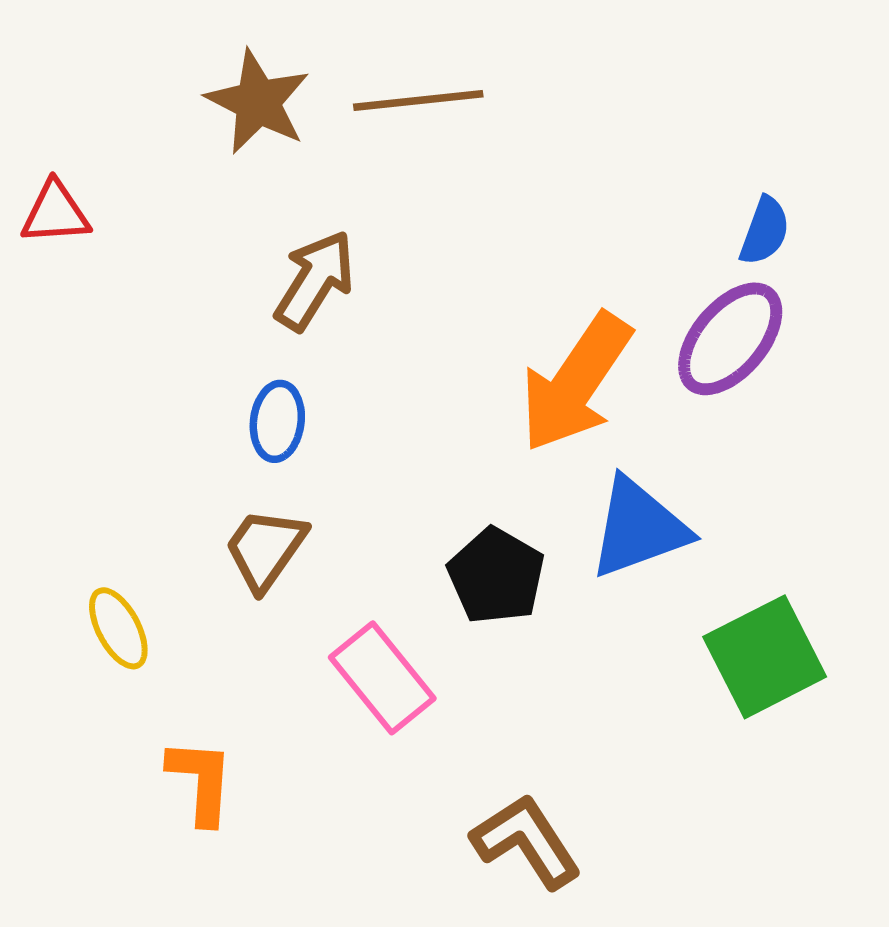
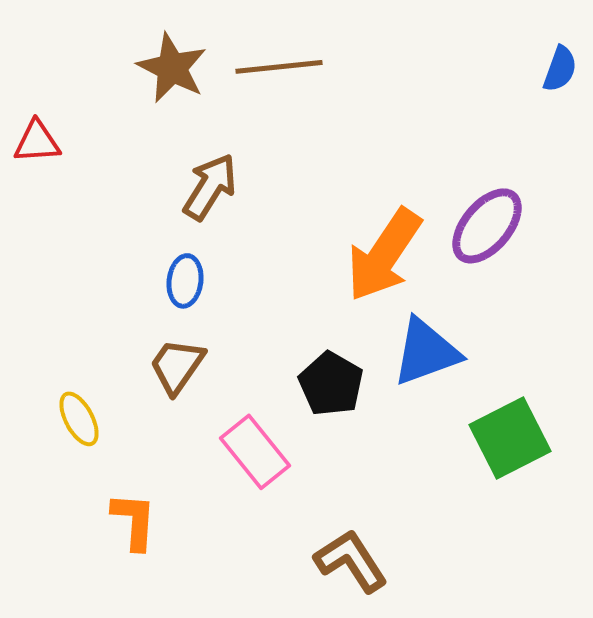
blue semicircle: (765, 231) -> (560, 69), moved

